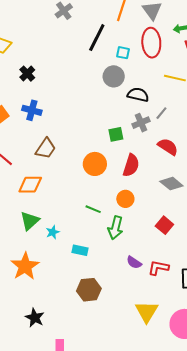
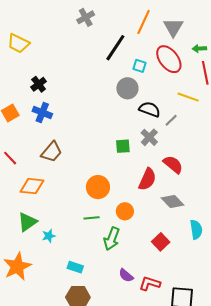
red ellipse: (151, 43) -> (169, 59), turned -40
black cross: (27, 74) -> (39, 84), moved
gray line: (161, 113) -> (171, 120), moved
gray cross: (141, 123) -> (149, 137), turned -30
orange circle: (95, 164) -> (98, 187), moved
red semicircle: (131, 165) -> (147, 179), moved
green line: (93, 209) -> (92, 218), turned -35
cyan rectangle: (80, 250) -> (75, 267), moved

